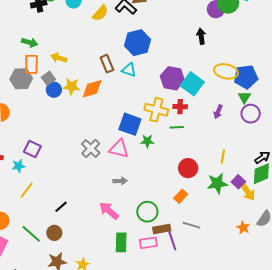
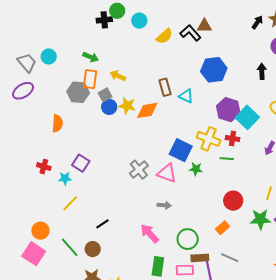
blue hexagon: (137, 43) -> (214, 70), moved

